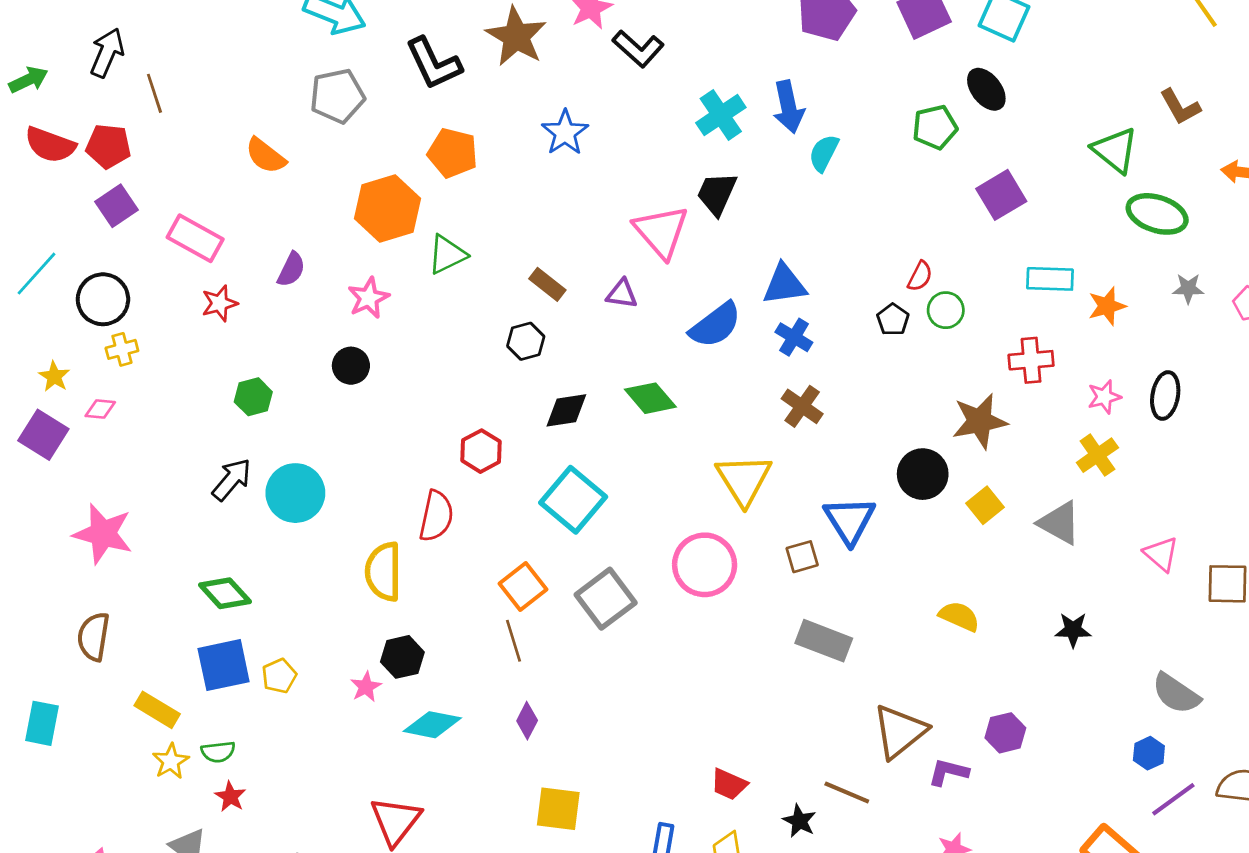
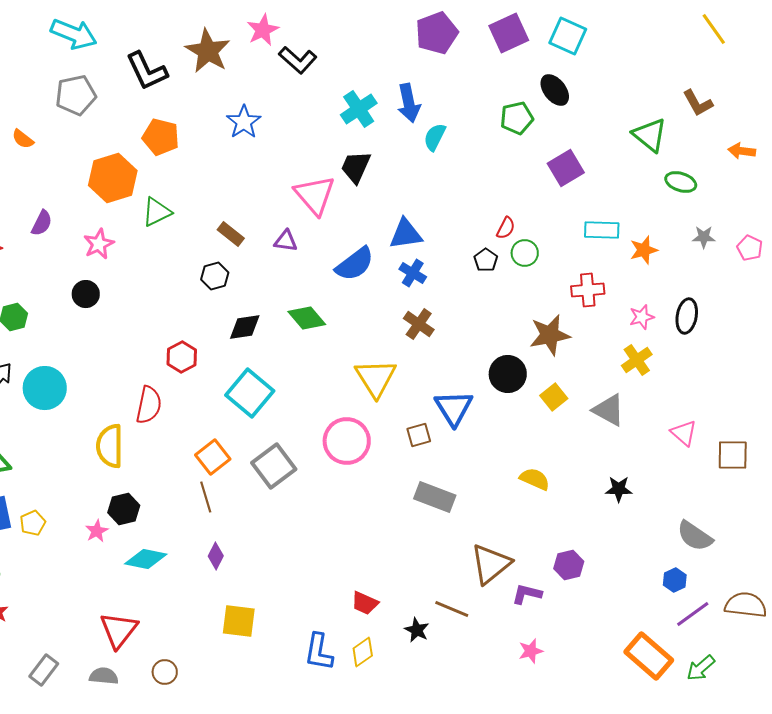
orange semicircle: (266, 156) -> (23, 139), size x0.7
green ellipse: (1157, 214) -> (681, 182), size x0.7

